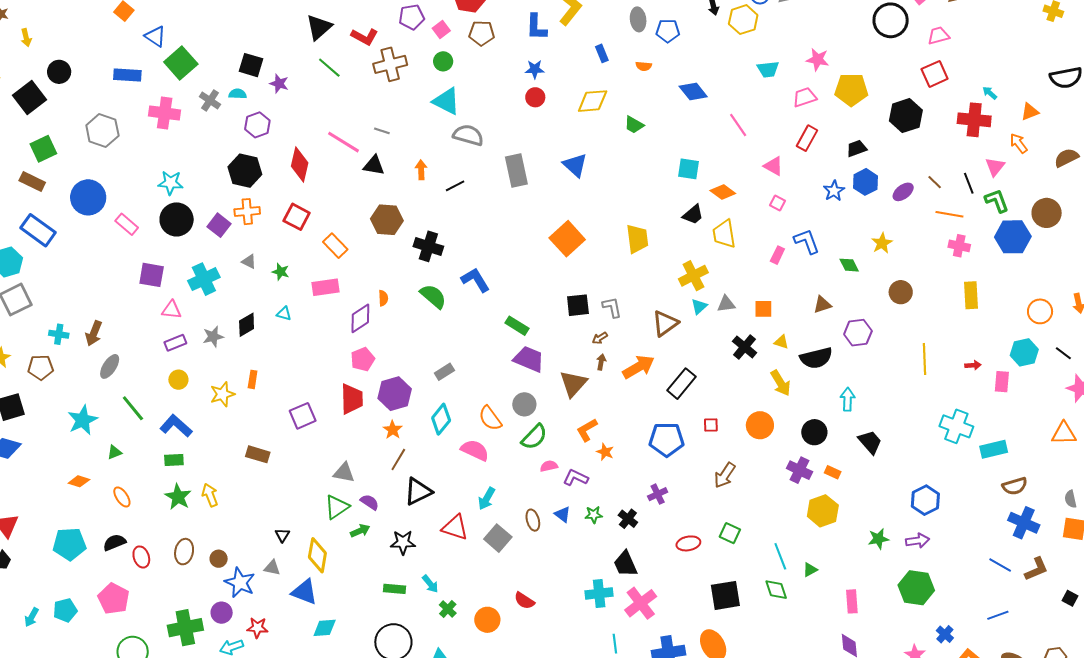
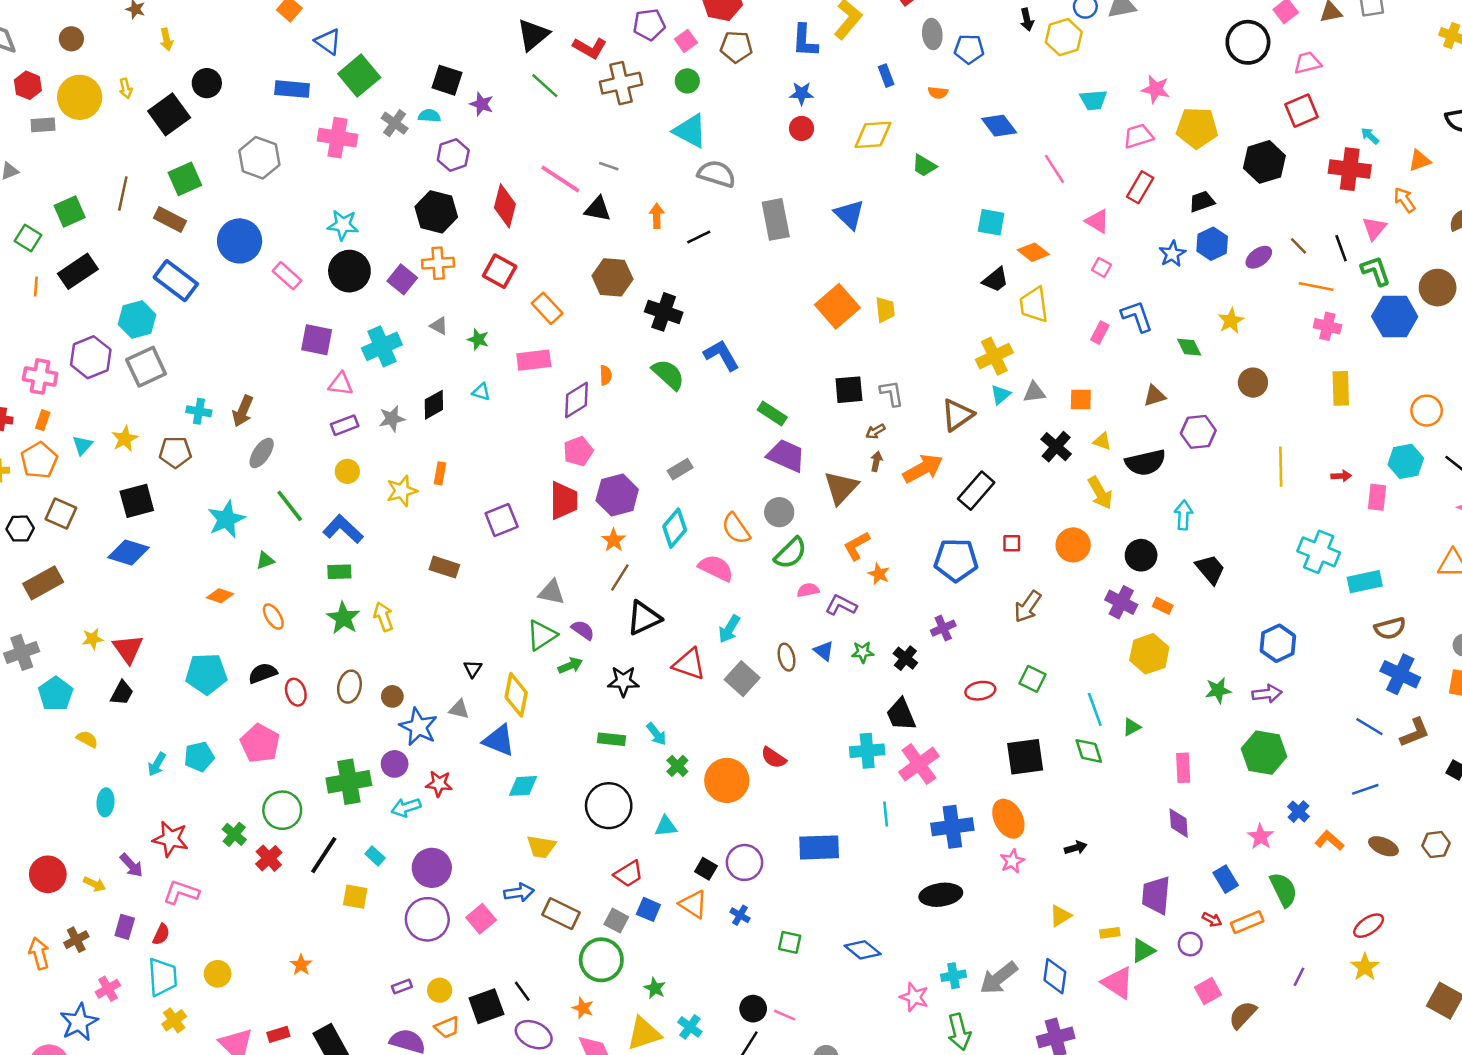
yellow trapezoid: (637, 239) -> (885, 310), moved, size x0.7
orange circle: (487, 620) -> (727, 780), size x1.4

